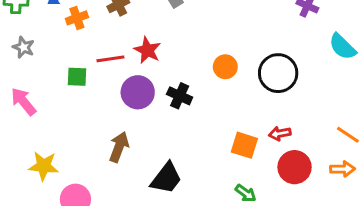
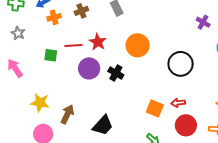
orange circle: (225, 67) -> (138, 45), moved, size x1.5
brown arrow: (119, 147) -> (67, 114), moved
yellow star: (44, 166) -> (40, 103), moved

